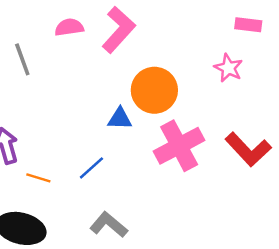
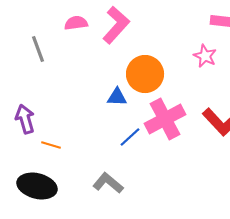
blue line: (91, 168) -> (130, 137), moved

